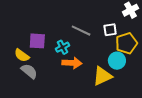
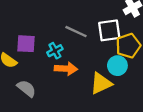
white square: (110, 30) -> (109, 30), size x1.5
gray semicircle: (29, 71) -> (26, 88), moved

